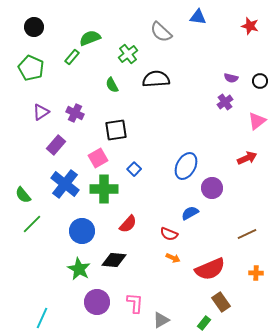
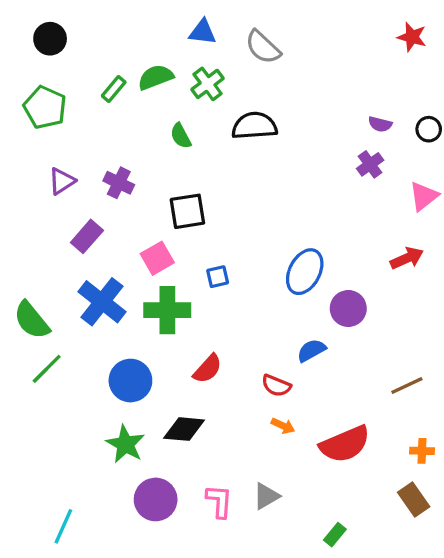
blue triangle: (198, 17) -> (202, 32), moved
green semicircle: (90, 38) -> (156, 77), moved
blue square: (134, 169) -> (218, 277), turned 32
green semicircle: (23, 195) -> (32, 320), size x1.4
brown rectangle: (221, 302) -> (414, 499), moved
gray triangle: (161, 320) -> (266, 496), moved

